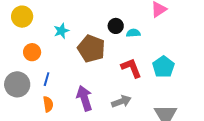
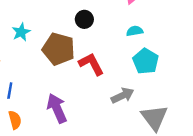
cyan semicircle: (133, 33) -> (135, 31), moved
red L-shape: (131, 68) -> (91, 64), moved
gray arrow: (121, 101) -> (123, 96), moved

